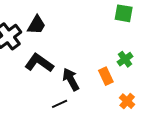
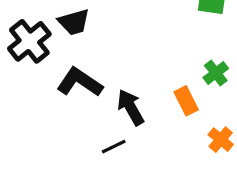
black trapezoid: (36, 25) -> (74, 22), turned 45

